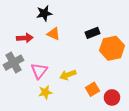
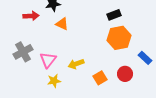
black rectangle: (92, 33) -> (114, 15), moved
red arrow: (25, 38) -> (31, 16), moved
red circle: (112, 97) -> (125, 74), moved

